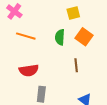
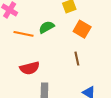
green semicircle: (60, 37) -> (47, 27), moved, turned 63

